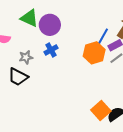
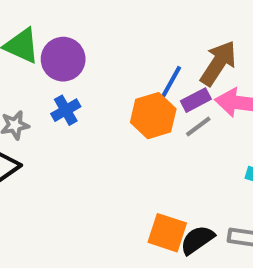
orange square: (101, 111) -> (167, 233), turned -30

